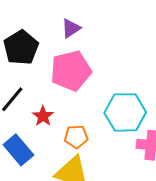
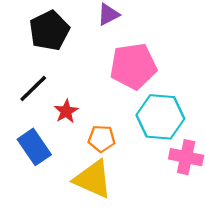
pink pentagon: (71, 71) -> (133, 66), moved

